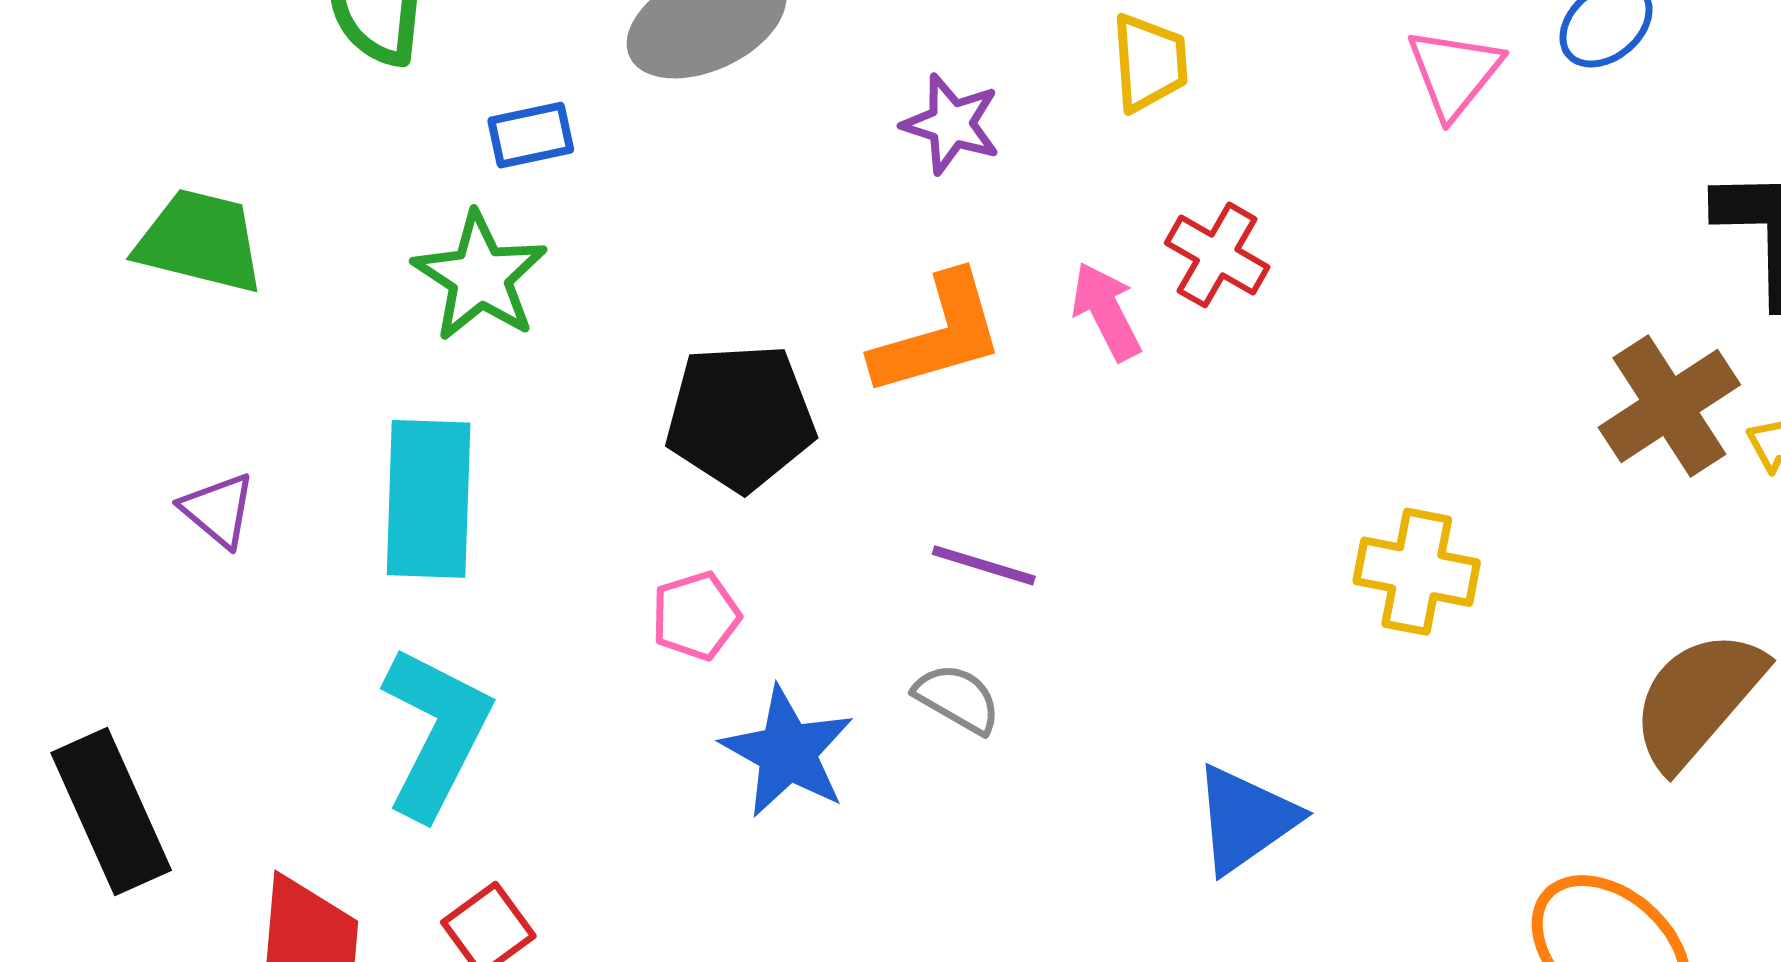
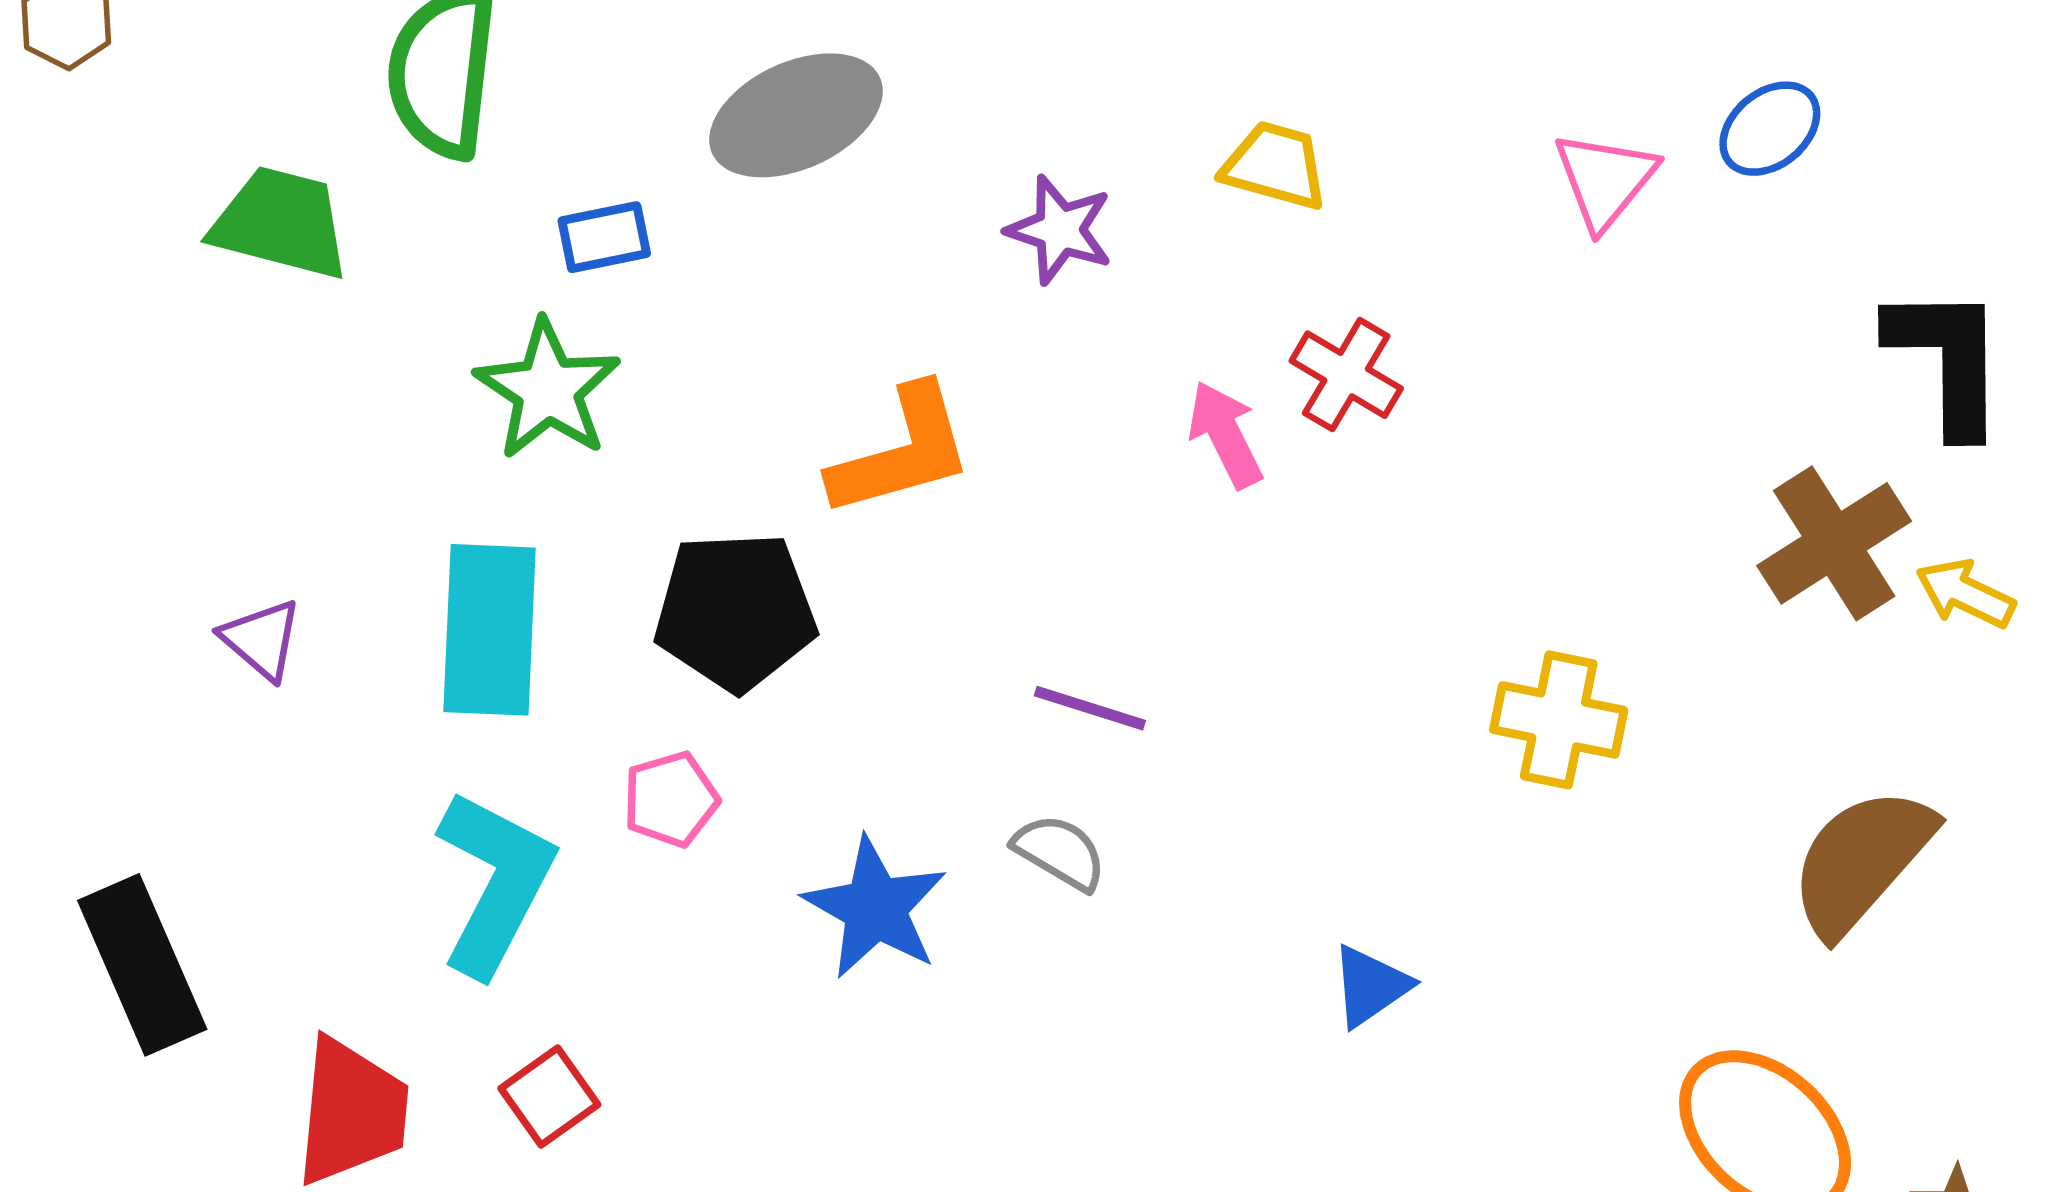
yellow trapezoid: (1149, 63) -> (1275, 166), turned -71
green trapezoid: (200, 241) -> (281, 223), moved
orange L-shape: (938, 335) -> (902, 452), moved
black pentagon: (740, 417) -> (735, 611), moved
pink pentagon: (696, 616) -> (671, 799), moved
blue triangle: (1245, 819) -> (1370, 986), size x0.7

